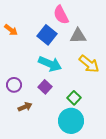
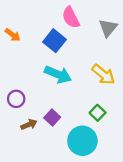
gray triangle: (78, 36) -> (108, 28), moved, turned -48
purple square: (45, 87) -> (52, 117), moved
green square: (74, 98) -> (98, 113), moved

